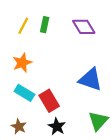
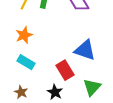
red rectangle: (49, 101) -> (65, 70), moved

